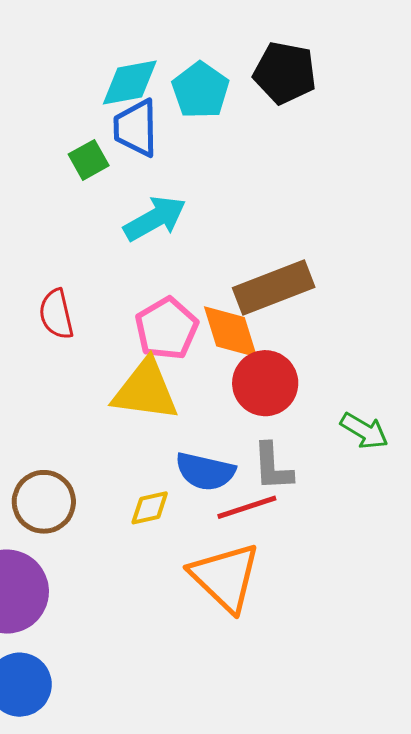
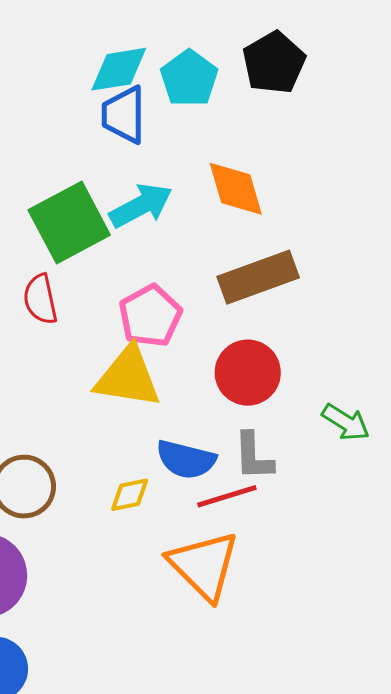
black pentagon: (285, 73) -> (274, 63), turned 30
green square: (89, 160) -> (69, 222), moved, size x2.0
orange diamond: (231, 332) -> (236, 189), moved

